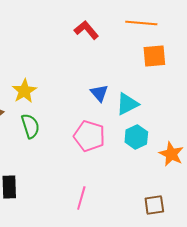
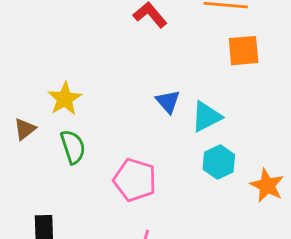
pink pentagon: (89, 136) -> (135, 180), moved

